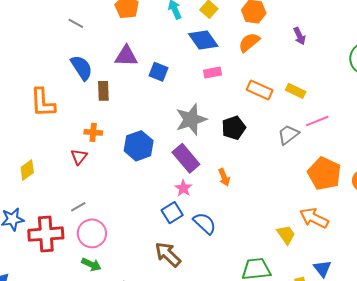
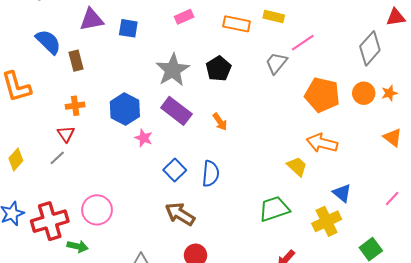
pink star: (183, 188) -> (144, 138), moved
gray line: (78, 207) -> (57, 158), moved
blue semicircle: (205, 223) -> (211, 174), turned 65
green arrow: (91, 264) -> (78, 246), moved

